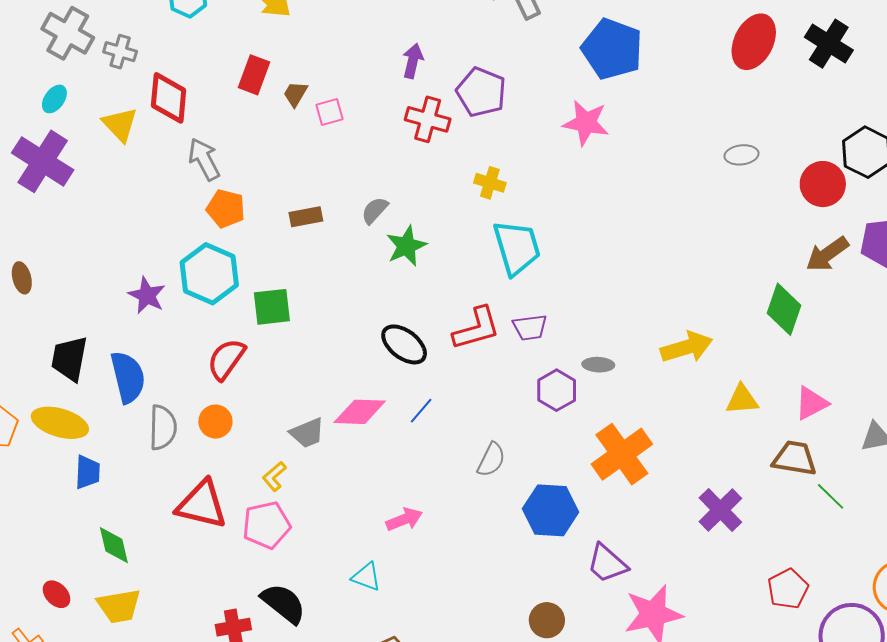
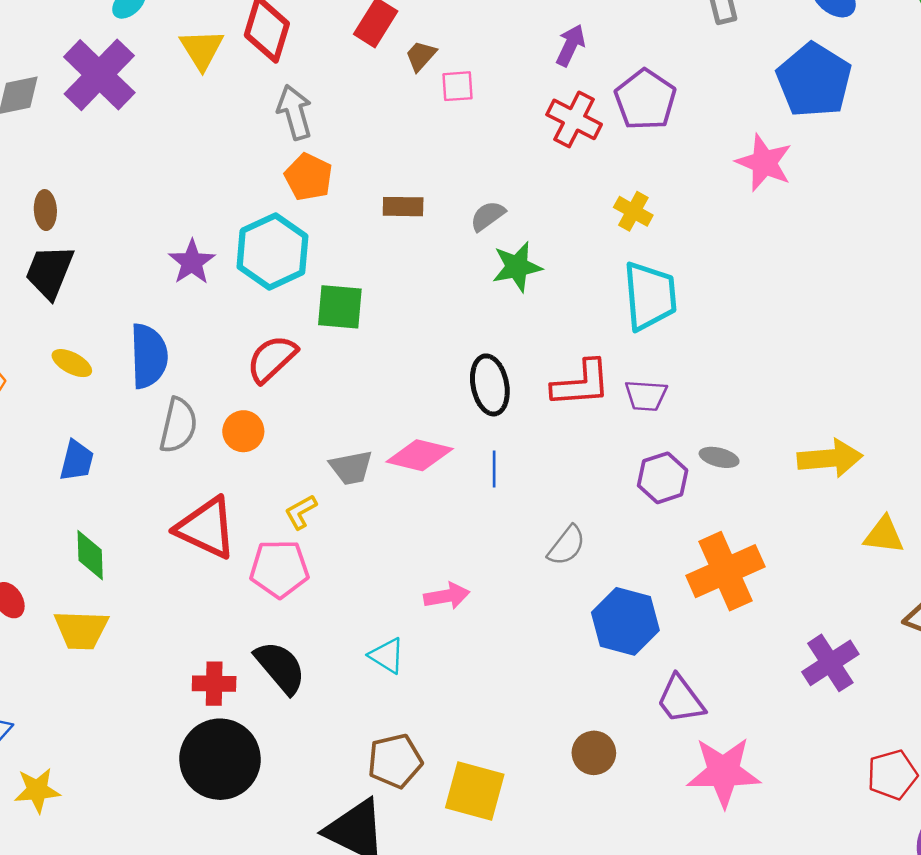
black ellipse: (404, 344) -> (490, 385), turned 30
black trapezoid: (69, 359) -> (50, 272), moved
blue line: (421, 411) -> (494, 469), turned -52
yellow ellipse: (60, 423) -> (72, 363), moved, size x0.6

